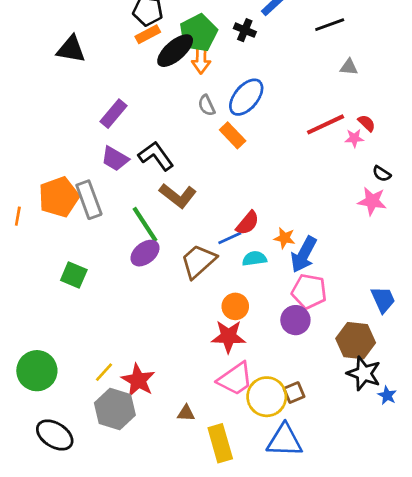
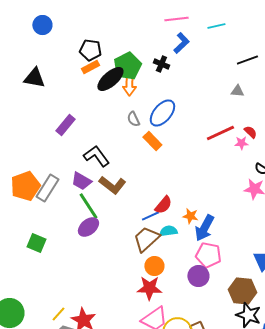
black line: (330, 25) -> (247, 60), moved
purple trapezoid: (115, 159) -> (81, 181), moved
gray rectangle: (89, 200) -> (47, 188), turned 52
brown trapezoid: (198, 261) -> (146, 239), moved

